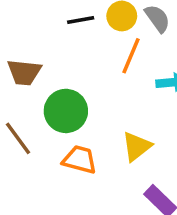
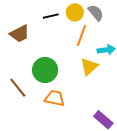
brown trapezoid: (24, 72) -> (20, 34), moved, turned -30
yellow triangle: (137, 146) -> (89, 67), moved

